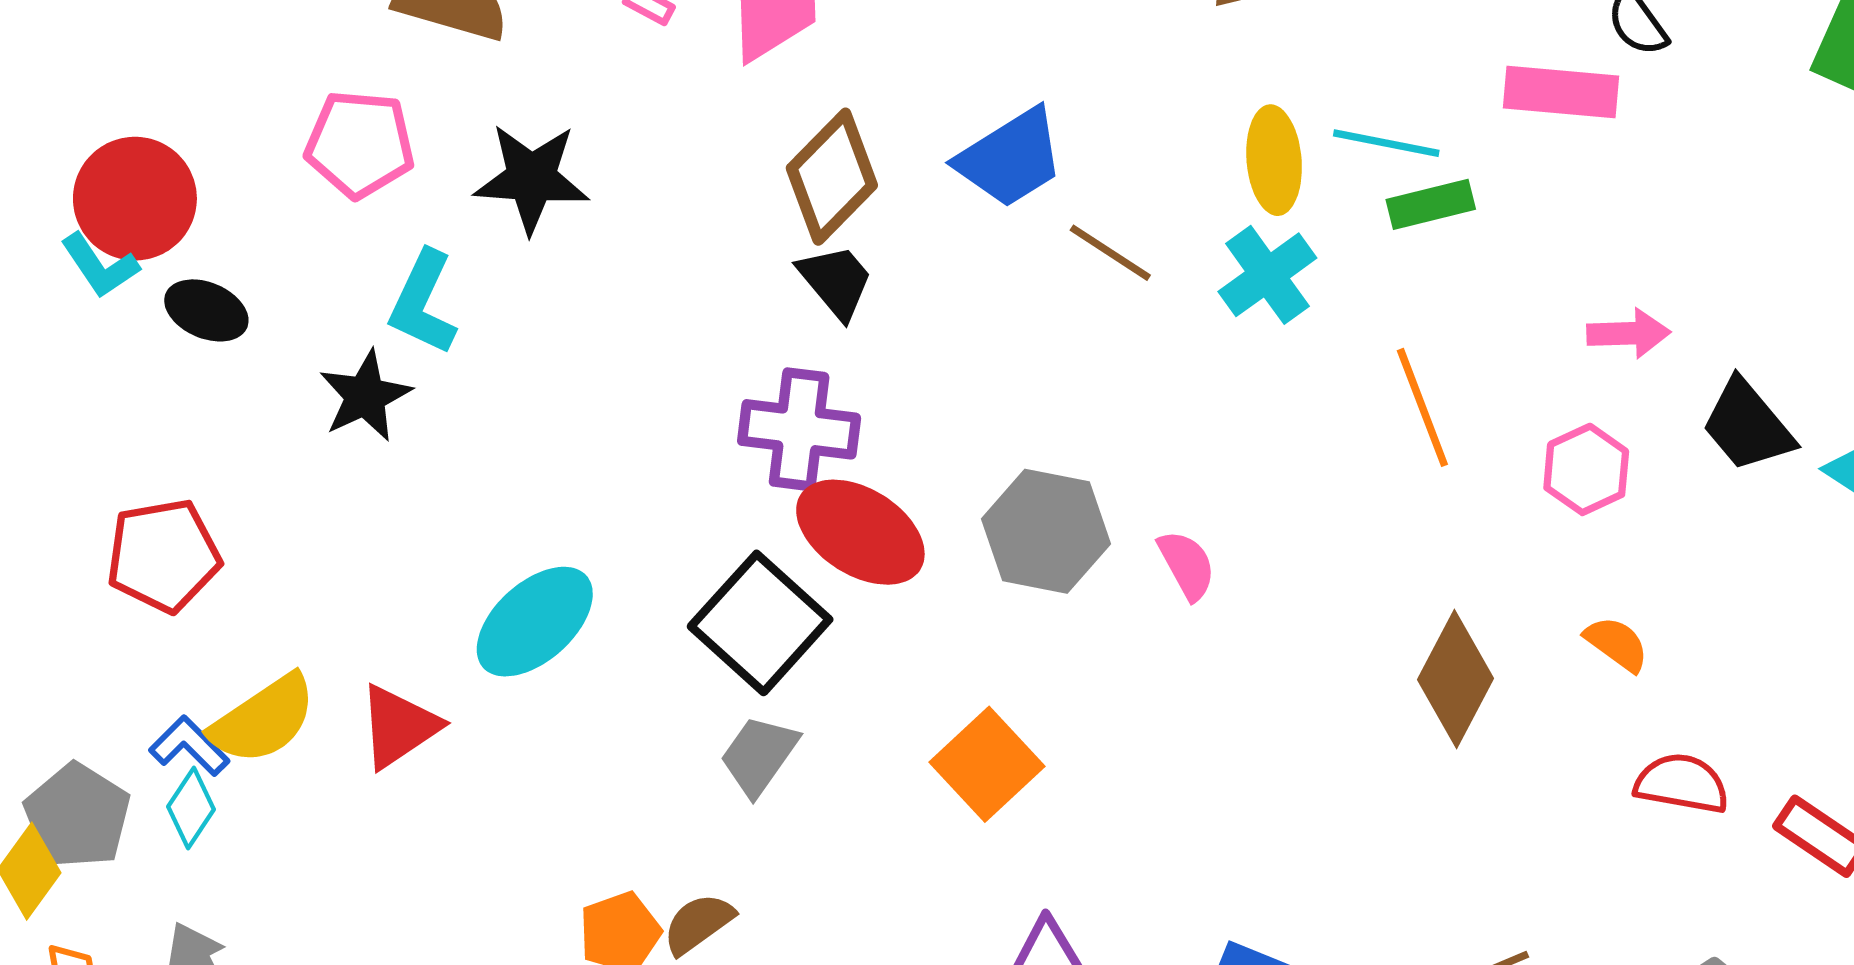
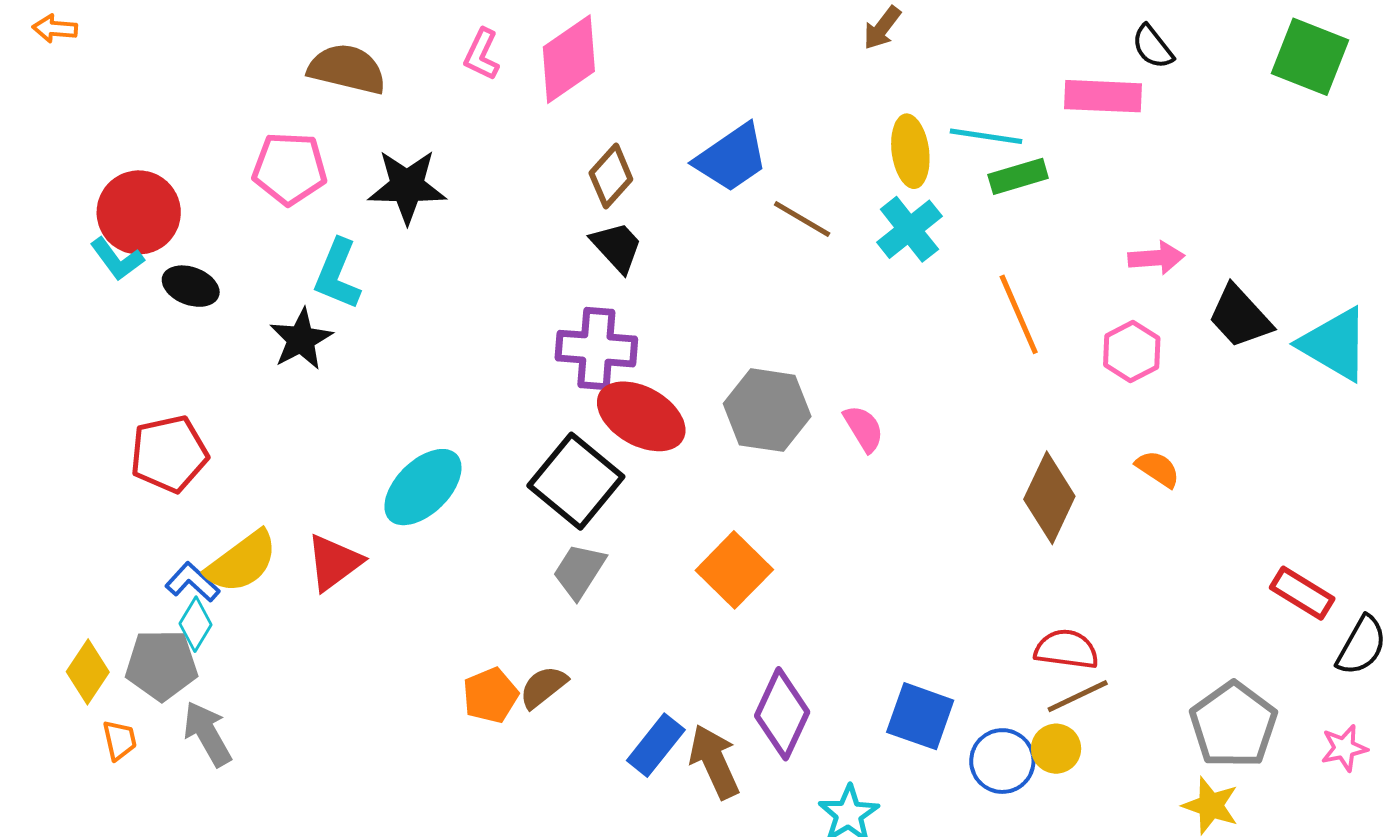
brown diamond: (832, 177) -> (611, 176), size x0.7
red semicircle: (1682, 784) -> (1066, 649), moved
gray pentagon: (77, 816) -> (162, 665), moved, turned -30

